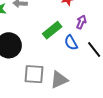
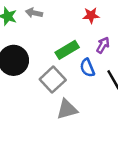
gray square: (34, 74) -> (53, 80), moved, turned 35

